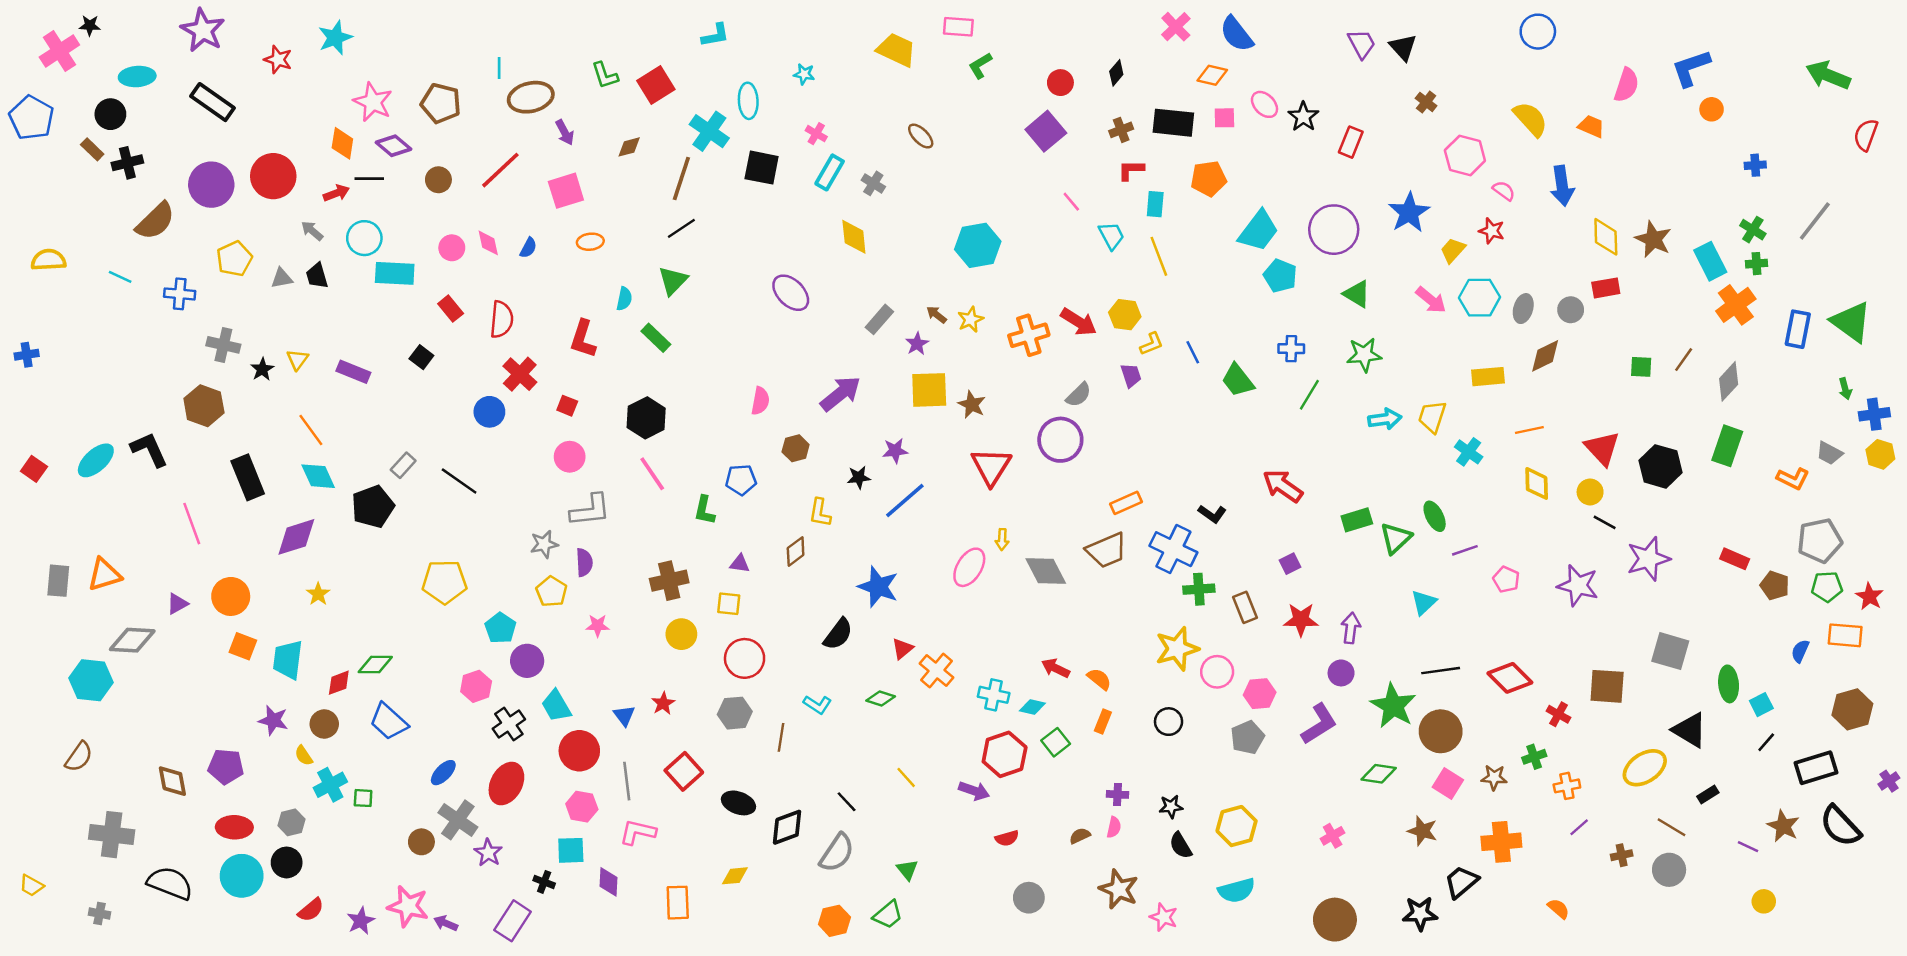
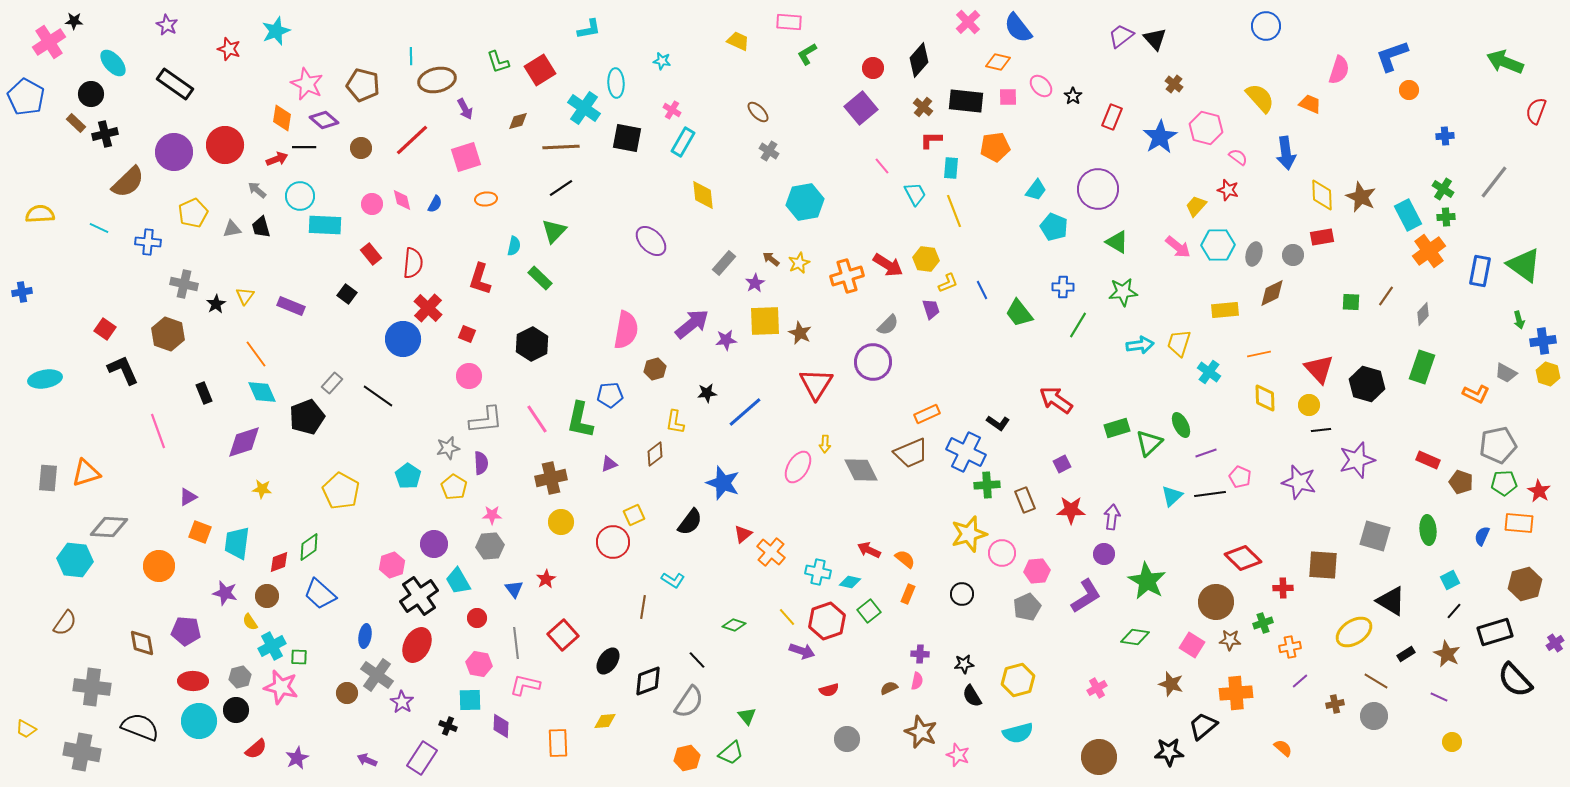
purple star: (203, 30) -> (167, 25), size x0.6
purple trapezoid: (1362, 44) -> (1121, 36), turned -100
yellow trapezoid: (896, 50) -> (738, 41), size x0.7
black diamond: (1116, 73) -> (919, 60), size x1.6
cyan ellipse: (137, 77) -> (113, 63), turned 52
black star: (1303, 117) -> (1073, 96), size x0.7
brown cross: (1121, 130) -> (923, 107), turned -30
brown line: (681, 179) -> (561, 147), turned 69
gray cross: (873, 183) -> (769, 151), moved
blue star: (1409, 213) -> (1160, 137), moved
cyan trapezoid: (1258, 231) -> (1036, 190), size x0.6
gray diamond: (1729, 381) -> (1423, 314), size x0.7
pink semicircle: (760, 401) -> (626, 330), size x1.6
blue circle: (489, 412) -> (403, 339), size x1.4
purple star: (895, 451) -> (726, 340), moved
cyan ellipse: (96, 460) -> (45, 379), moved, turned 32
red square: (34, 469) -> (105, 329), moved
pink line: (652, 474) -> (537, 419), moved
black rectangle: (248, 477) -> (204, 393), size x0.6
green L-shape: (704, 510) -> (580, 420), size x1.5
black line: (1605, 522) -> (1321, 430), turned -36
purple triangle: (740, 564) -> (609, 464), turned -30
yellow pentagon: (444, 582) -> (341, 491), moved, turned 30
yellow star: (318, 594) -> (262, 489), turned -30
orange circle: (231, 596) -> (159, 566), moved
purple triangle: (177, 604) -> (188, 497), moved
yellow square: (729, 604) -> (634, 515), moved, turned -30
cyan pentagon: (500, 628) -> (408, 476), moved
green diamond: (375, 664) -> (309, 547), turned -36
black line: (1441, 671) -> (1210, 494), moved
green ellipse: (1729, 684) -> (1428, 530), moved
green diamond: (881, 698) -> (734, 625), moved
gray hexagon: (735, 713) -> (490, 546), moved
red cross: (1558, 714) -> (1283, 588), turned -30
black cross: (509, 724) -> (419, 596), size x1.4
brown circle: (1441, 731) -> (1216, 602), moved
red circle: (579, 751) -> (477, 618), size x0.6
blue ellipse: (443, 773) -> (365, 636), turned -35
yellow line: (906, 777) -> (787, 617), moved
black ellipse: (738, 803) -> (608, 661), turned -76
brown star: (1783, 826) -> (1447, 654), moved
pink star: (408, 906) -> (281, 687), moved
gray cross: (99, 914) -> (82, 752), size x2.0

